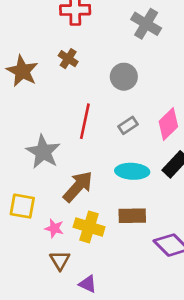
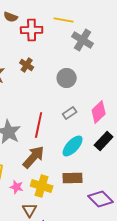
red line: (85, 121) -> (39, 125), moved
cyan ellipse: (132, 171) -> (73, 146), turned -50
brown triangle: (60, 260) -> (30, 210), moved

